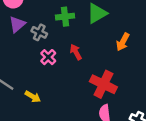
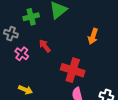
orange arrow: (123, 42) -> (93, 36), moved
yellow arrow: (33, 97) -> (25, 90), moved

